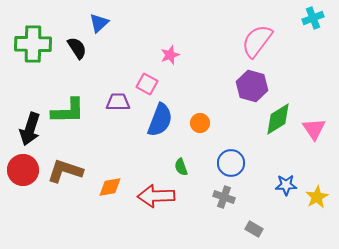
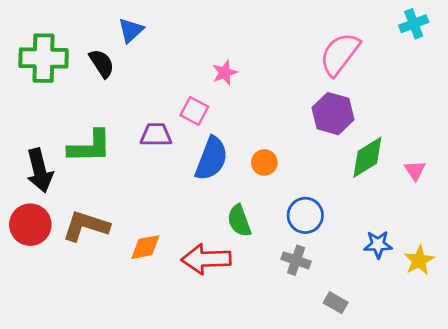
black arrow: (30, 129) -> (40, 170), turned -32
pink triangle: (314, 129) -> (415, 170), size x0.7
green semicircle: (181, 167) -> (239, 221), size x1.4

